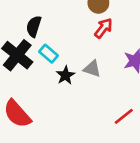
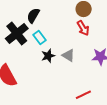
red arrow: (103, 28) -> (83, 28), turned 98

